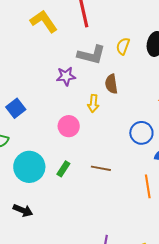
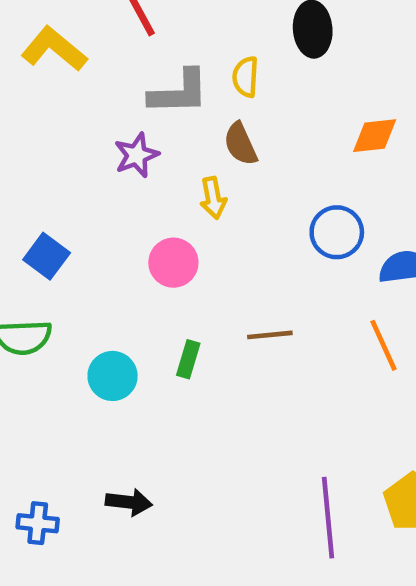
yellow semicircle: (123, 46) -> (246, 77), moved
cyan circle: (29, 167) -> (113, 376), size x0.7
black arrow: (23, 210) -> (129, 502), moved

